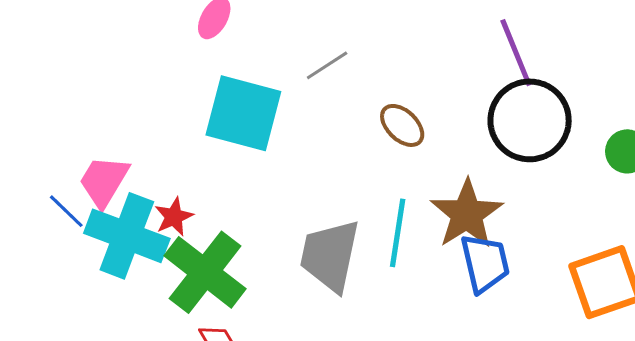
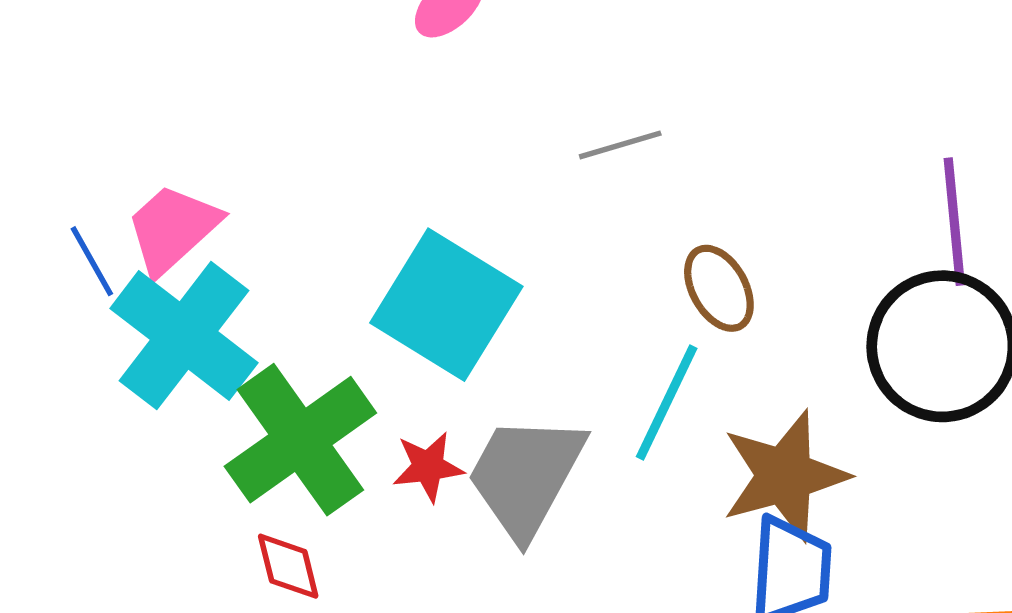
cyan square: (243, 113) -> (446, 305), moved
red star: (174, 217) -> (428, 467), moved
cyan line: (398, 233) -> (667, 402), moved

